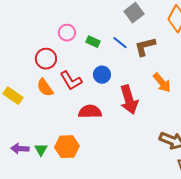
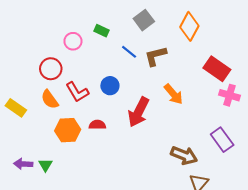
green rectangle: (93, 42) -> (102, 31), moved
red arrow: (129, 100) -> (139, 112), turned 44
red semicircle: (90, 112) -> (97, 125), size x0.7
orange hexagon: (67, 147) -> (68, 130), moved

